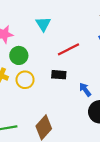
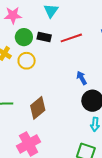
black rectangle: (59, 75) -> (44, 37), moved

